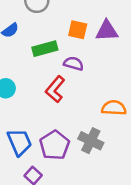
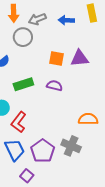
green rectangle: (45, 49) -> (23, 84), moved
red L-shape: (55, 89) -> (19, 122), moved

